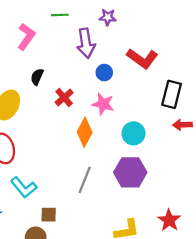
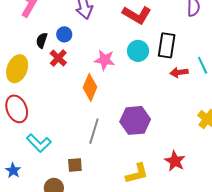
blue circle: (104, 73) -> (64, 34), moved
red cross: (64, 97) -> (58, 58), moved
cyan circle: (133, 133) -> (138, 51), moved
brown square: (49, 215) -> (75, 165), moved

